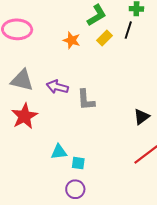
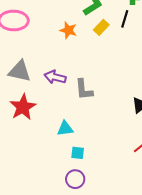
cyan triangle: (59, 152) -> (65, 129), moved

